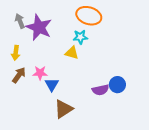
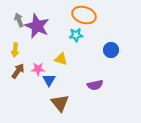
yellow triangle: (72, 53) -> (61, 59), moved
blue circle: (117, 85) -> (111, 50), moved
brown triangle: (63, 109) -> (60, 103), turned -36

